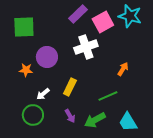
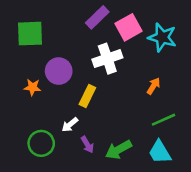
cyan star: (130, 16) -> (162, 37), moved
yellow rectangle: (70, 87) -> (87, 96), moved
white arrow: (43, 94) -> (70, 125), moved
green line: (108, 96) -> (163, 120), moved

